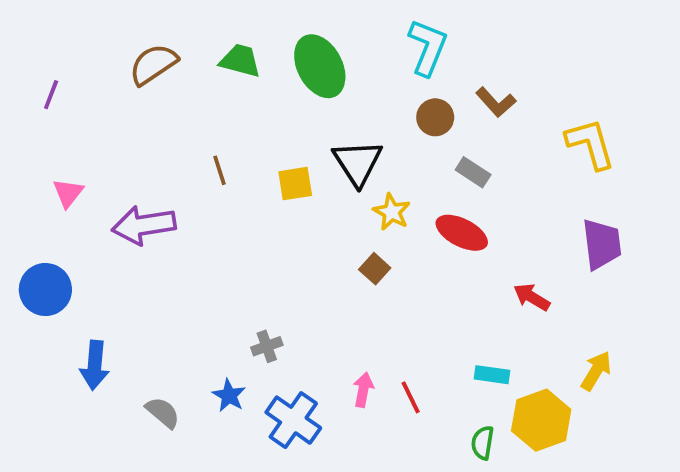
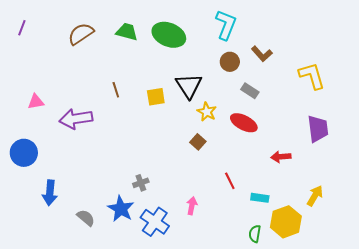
green ellipse: (320, 66) -> (169, 35), turned -40
purple line: (51, 95) -> (22, 28), moved
pink triangle: (68, 193) -> (36, 102), turned 42
red arrow: (532, 297) -> (281, 157), turned -36
blue star: (229, 395) -> (121, 209), size x1.5
red line: (411, 397) -> (230, 181), moved

